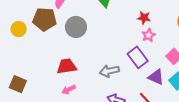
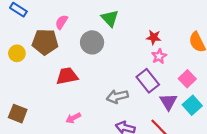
gray circle: (76, 27) -> (92, 42), moved
red trapezoid: (67, 66) -> (67, 76), moved
purple triangle: (156, 77) -> (168, 102), turned 36

